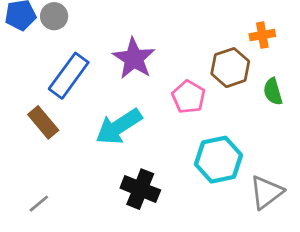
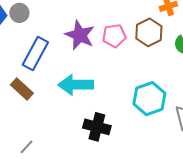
pink pentagon: (189, 97) -> (114, 36), moved, turned -30
cyan arrow: (119, 127) -> (76, 85), turned 40

